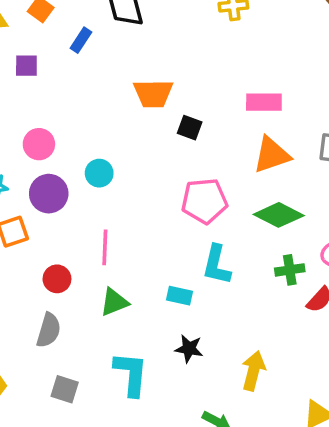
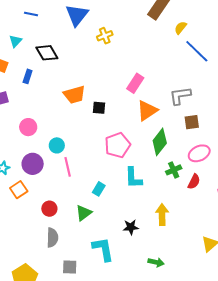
pink rectangle: (264, 102) -> (135, 83), turned -42
pink circle: (39, 144) -> (28, 127), moved
green diamond: (279, 215) -> (160, 142), turned -64
pink line: (105, 247) -> (68, 167), moved
cyan rectangle: (180, 296) -> (99, 189), moved, turned -56
yellow arrow: (253, 371) -> (162, 215), moved

